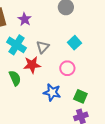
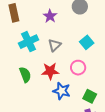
purple star: (25, 19) -> (50, 16), moved
cyan cross: (17, 45) -> (29, 42), turned 30
red star: (32, 65) -> (50, 71), moved

